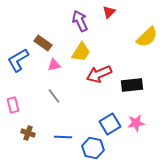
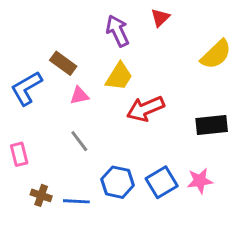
black rectangle: (132, 85) -> (212, 125), moved
blue line: (63, 137) -> (76, 201), moved
blue hexagon: (93, 148) -> (118, 182), moved

